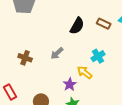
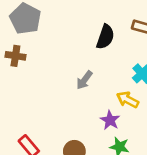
brown cross: (25, 58) -> (15, 56), moved

